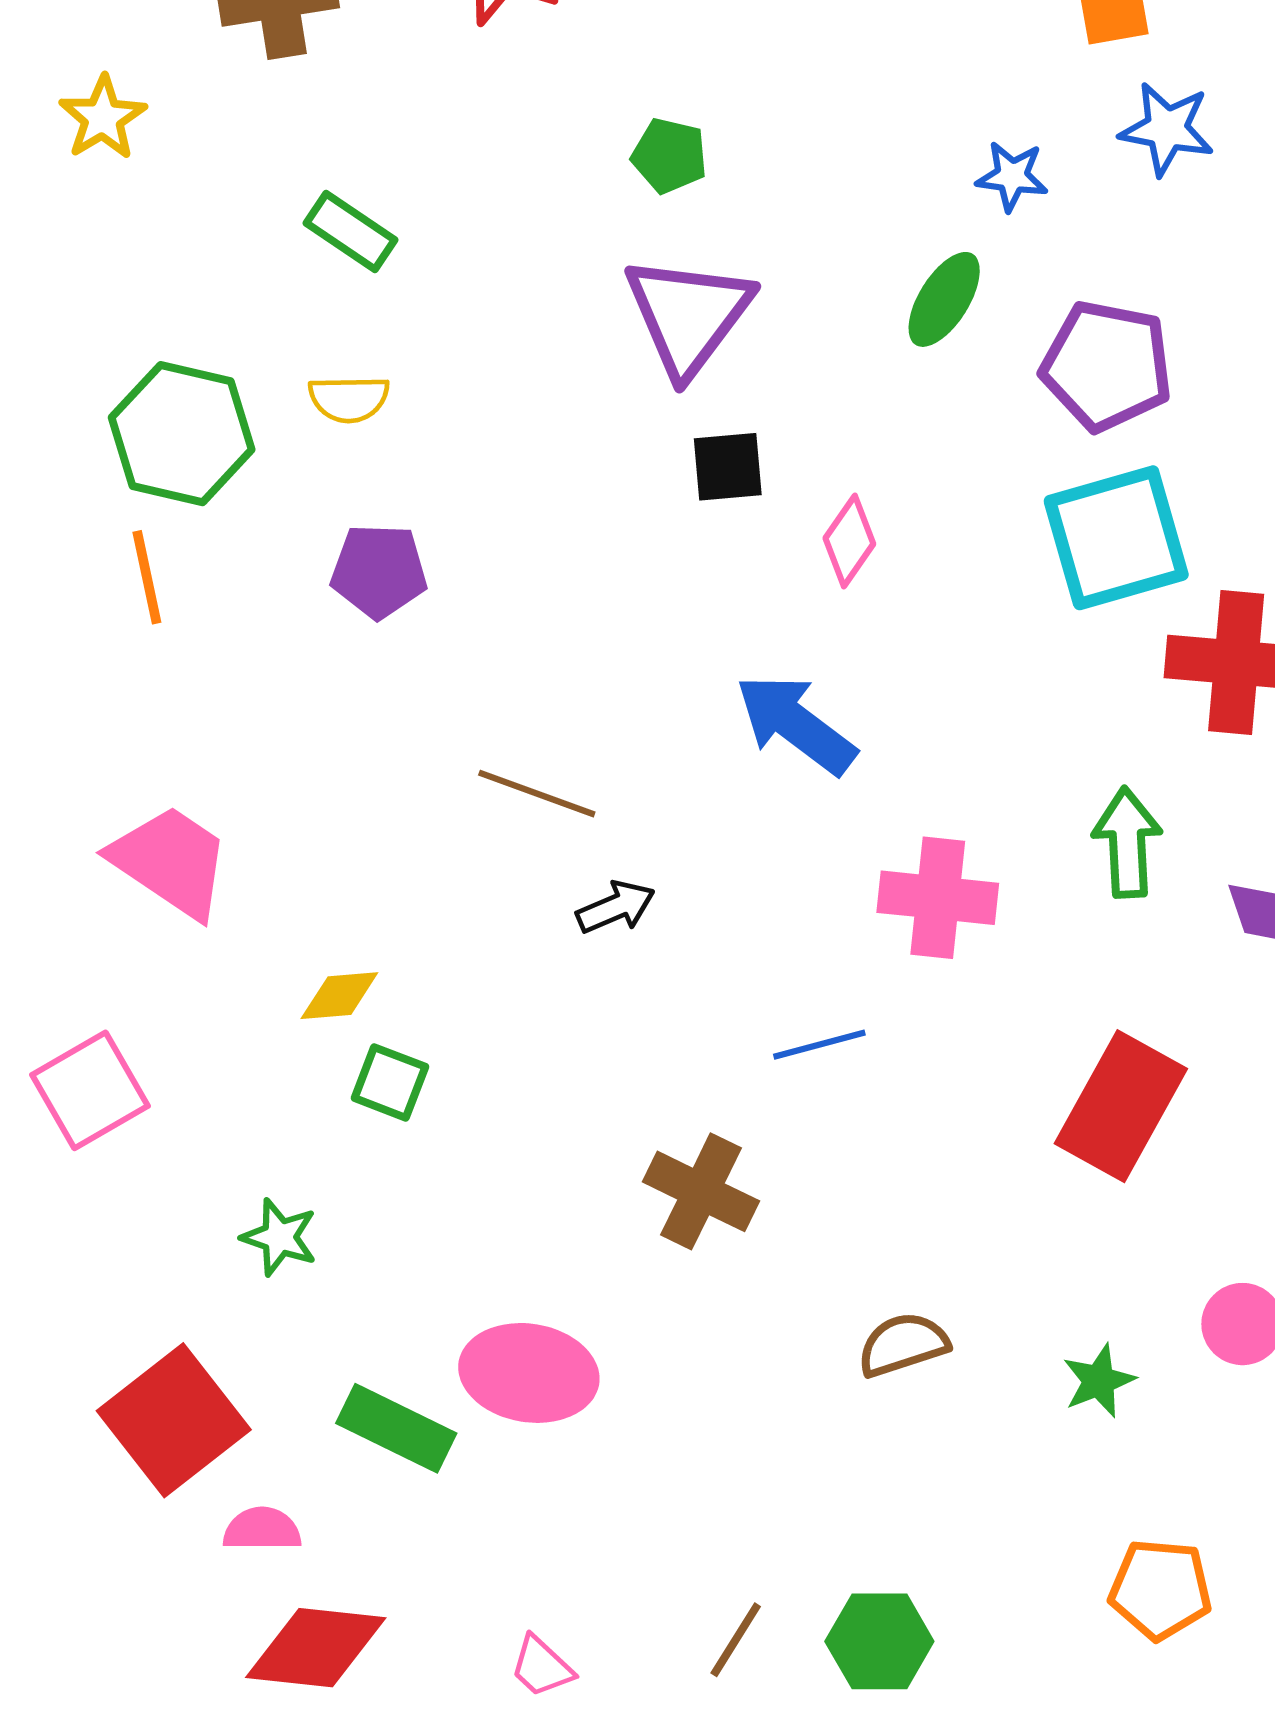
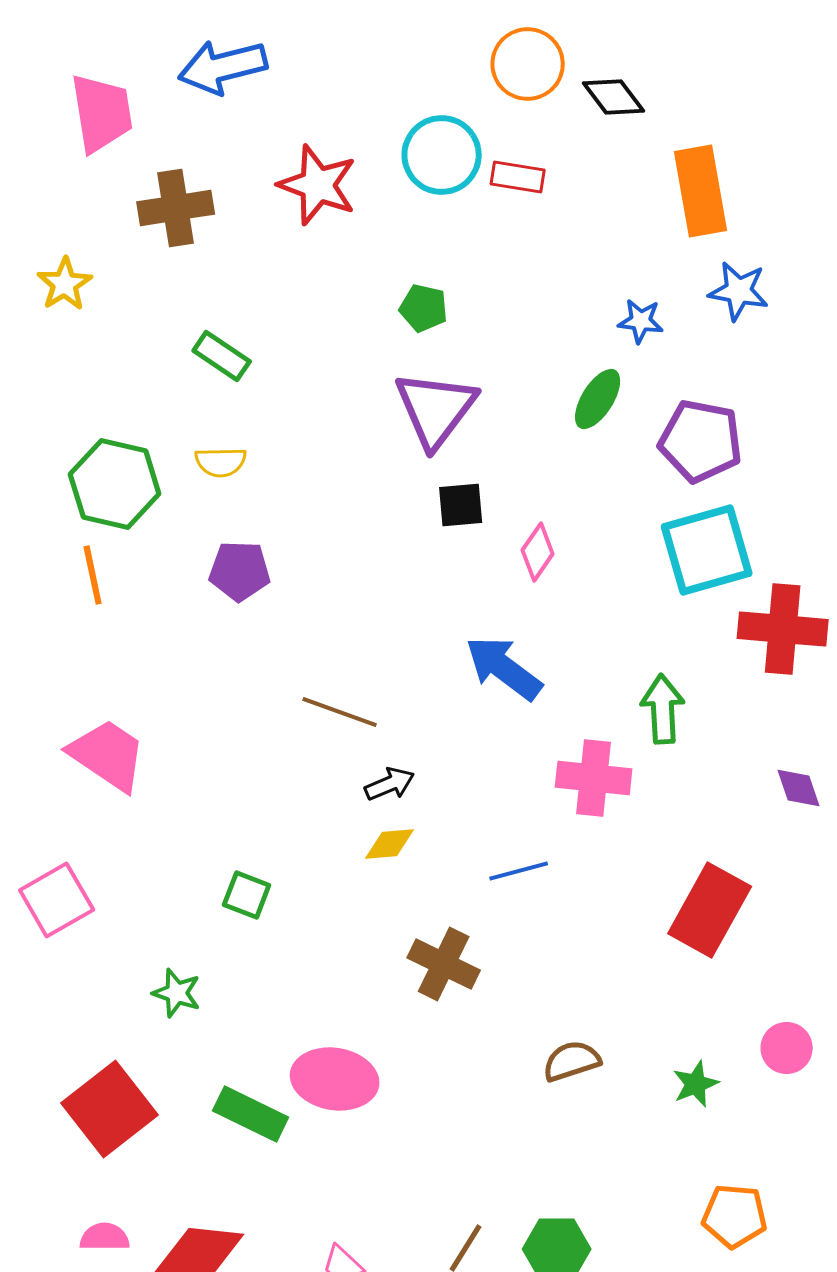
green arrow: (1127, 842) -> (663, 709), moved
yellow diamond: (339, 996) -> (390, 844), moved
pink semicircle: (262, 1529) -> (105, 1237), moved

